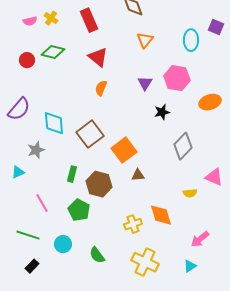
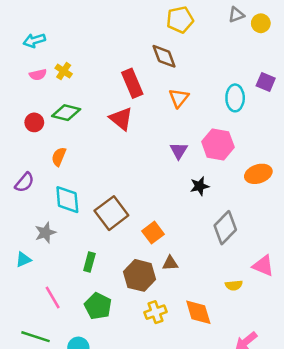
red rectangle: (89, 20) -> (132, 83), moved
orange semicircle: (101, 88) -> (59, 157), moved
purple semicircle: (19, 109) -> (24, 182), size x0.7
orange square: (124, 150) -> (153, 233), size x0.7
brown hexagon: (99, 184) -> (140, 275), moved
yellow cross: (133, 224) -> (155, 312), moved

